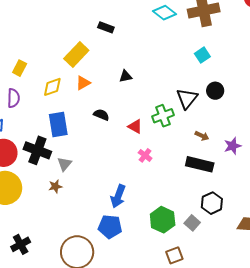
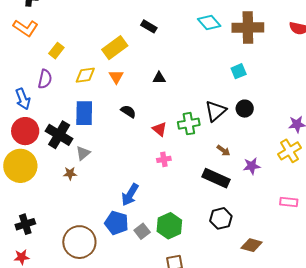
orange triangle: (83, 83) -> (116, 77), turned -42
pink cross: (145, 155) -> (164, 159), turned 32
gray square: (192, 223) -> (142, 231), moved

